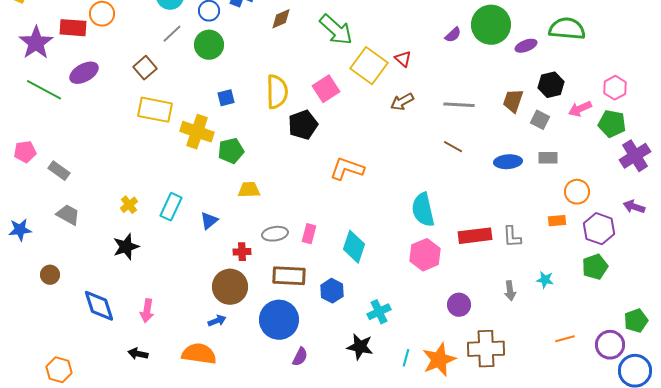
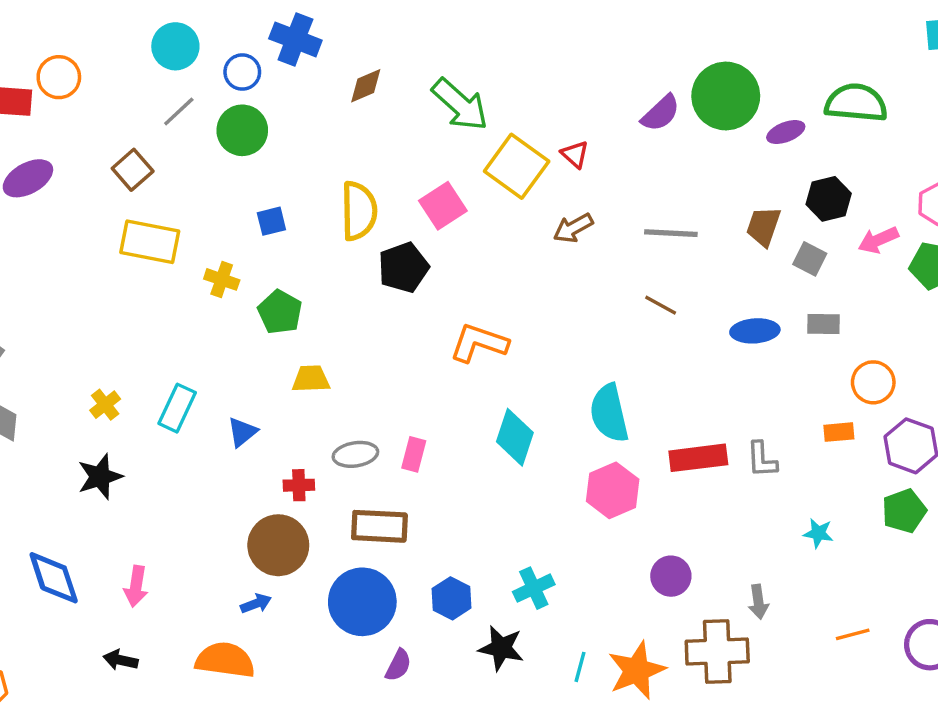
purple semicircle: (453, 35) -> (661, 113), size x1.4
yellow cross: (197, 132) -> (222, 279), size x0.6
green pentagon: (231, 151) -> (280, 312), turned -30
cyan diamond: (354, 247) -> (515, 437), moved
blue hexagon: (332, 291) -> (451, 598), moved
gray arrow: (510, 291) -> (758, 602), moved

